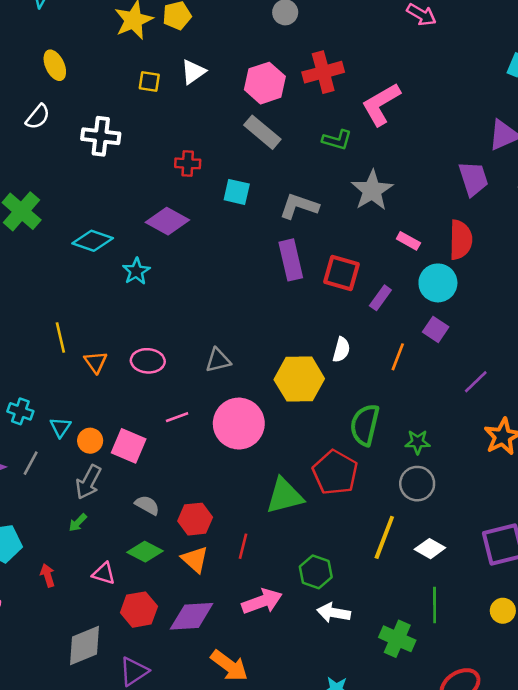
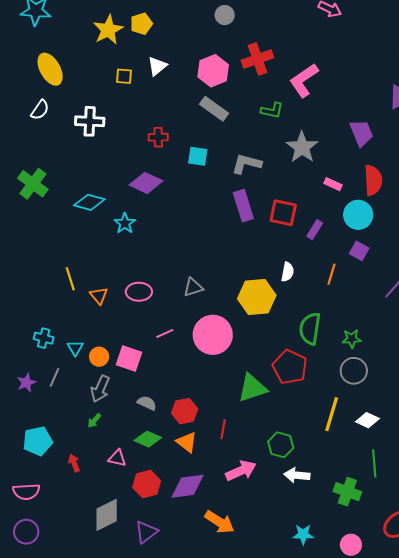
yellow ellipse: (55, 65) -> (50, 69), size x1.4
purple trapezoid: (473, 179) -> (361, 133), moved

